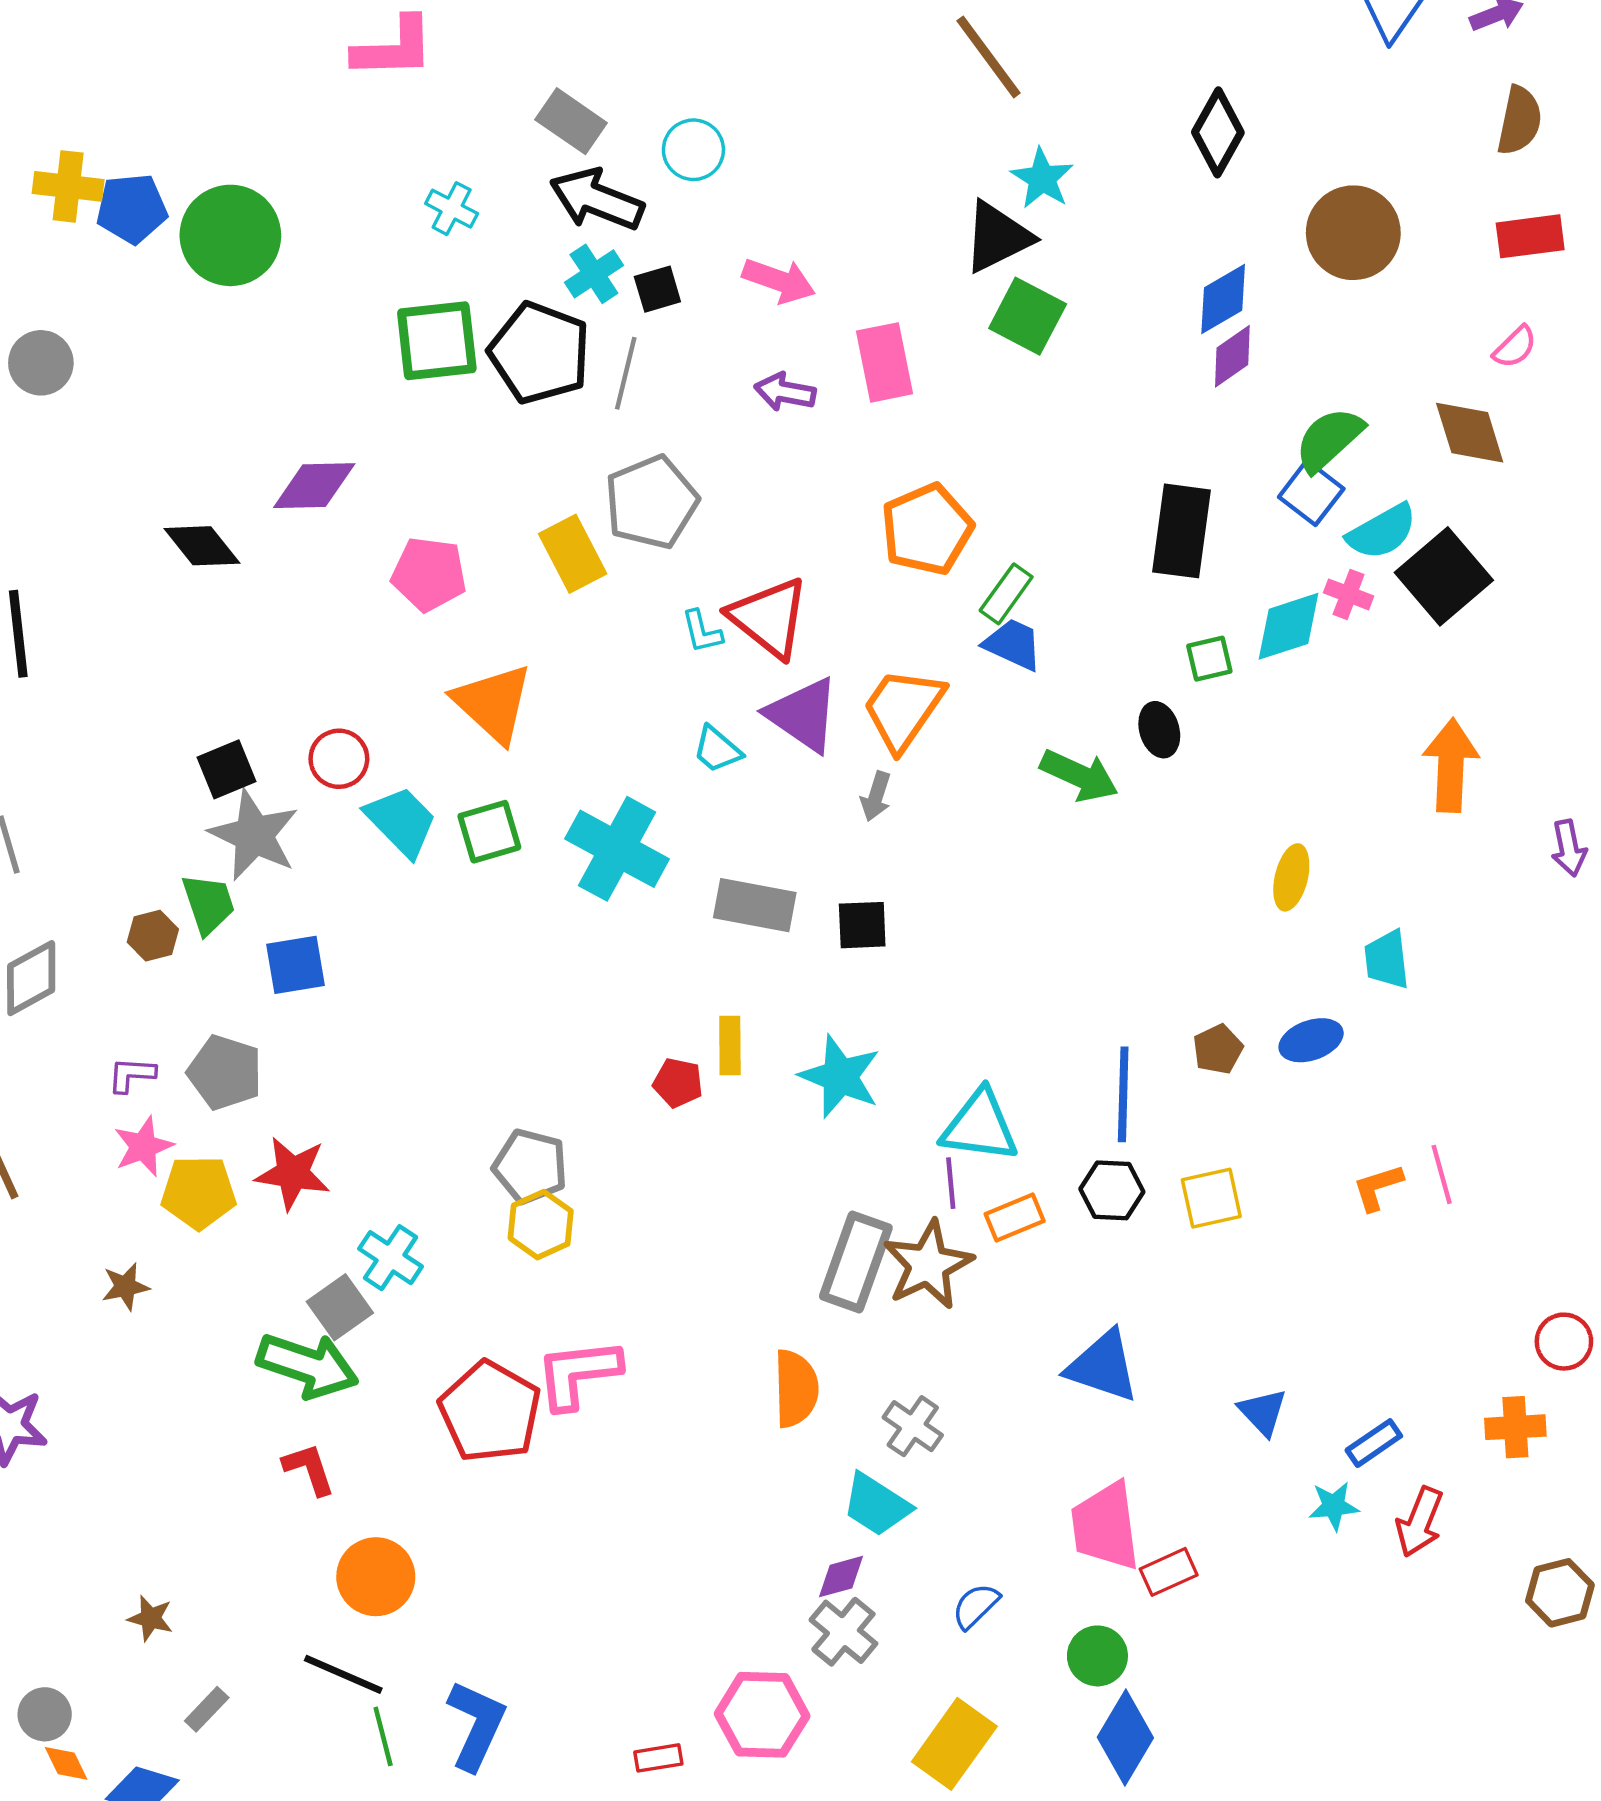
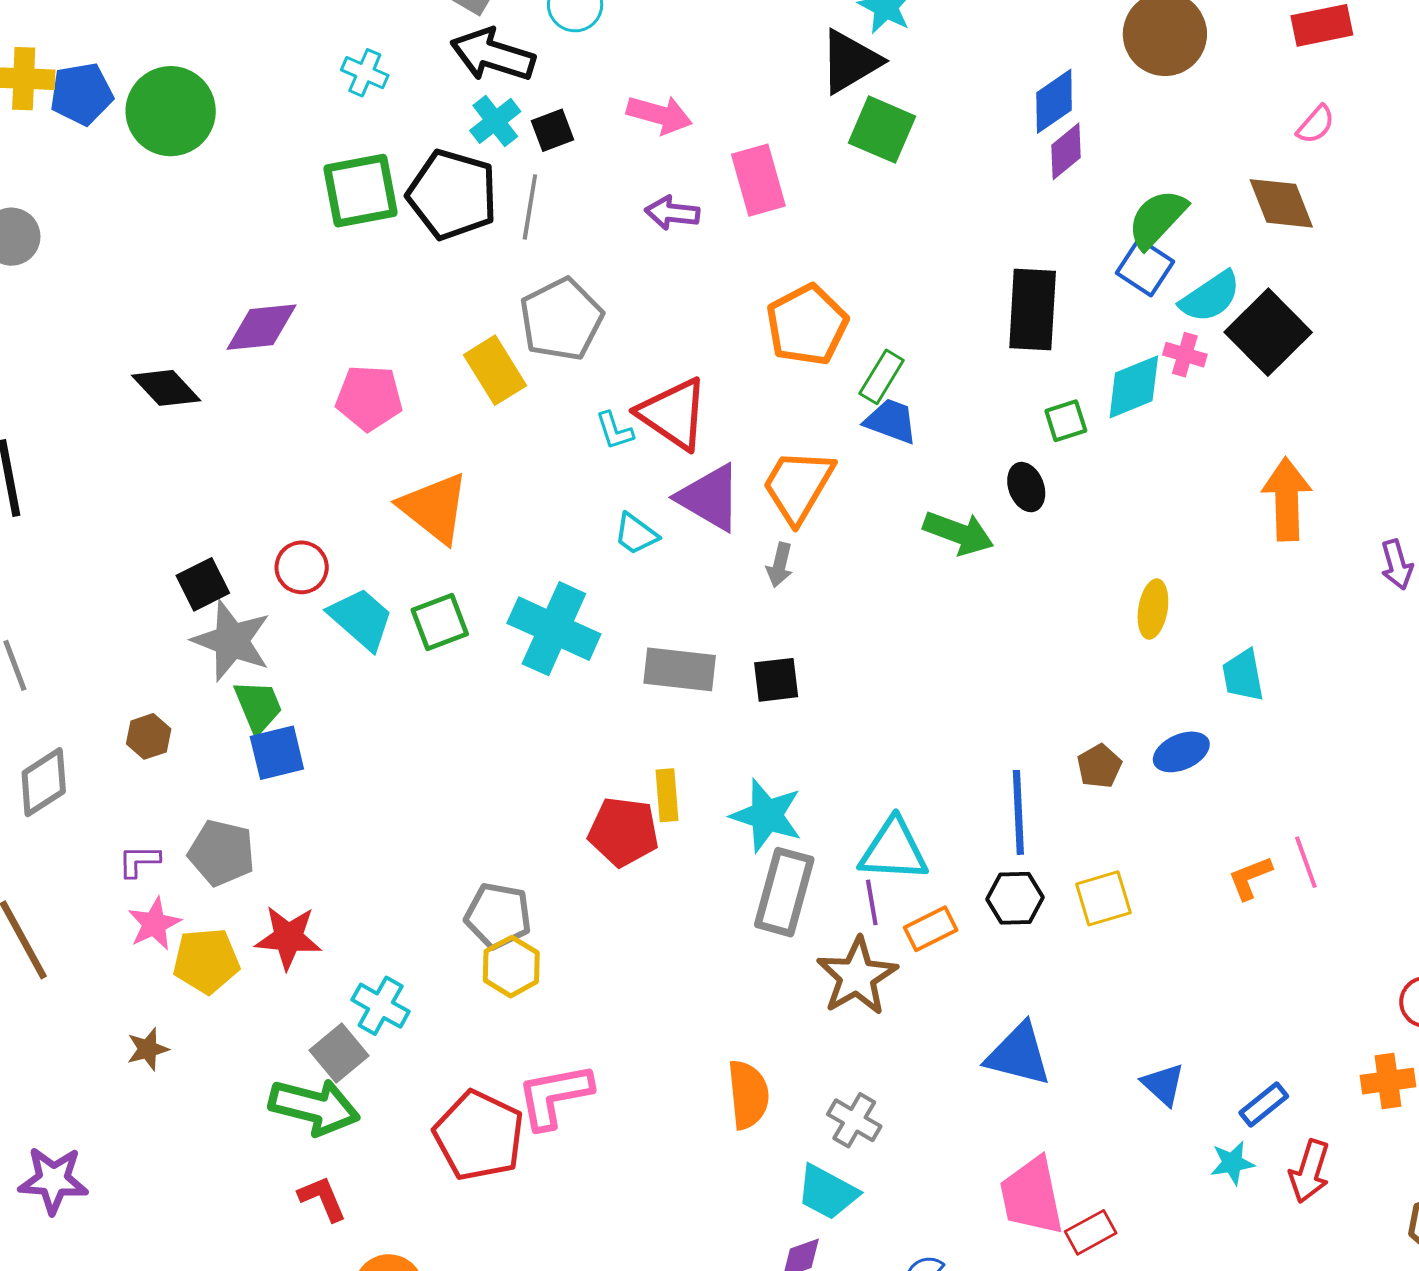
green trapezoid: (208, 904) -> (258, 706), moved
red pentagon: (678, 1083) -> (623, 832), size x1.6
gray rectangle: (856, 1262) -> (784, 892), moved

